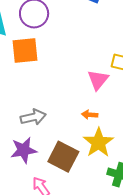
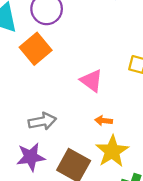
orange square: (25, 51) -> (36, 49), turned -36
pink triangle: (98, 80) -> (92, 81), moved, turned -35

